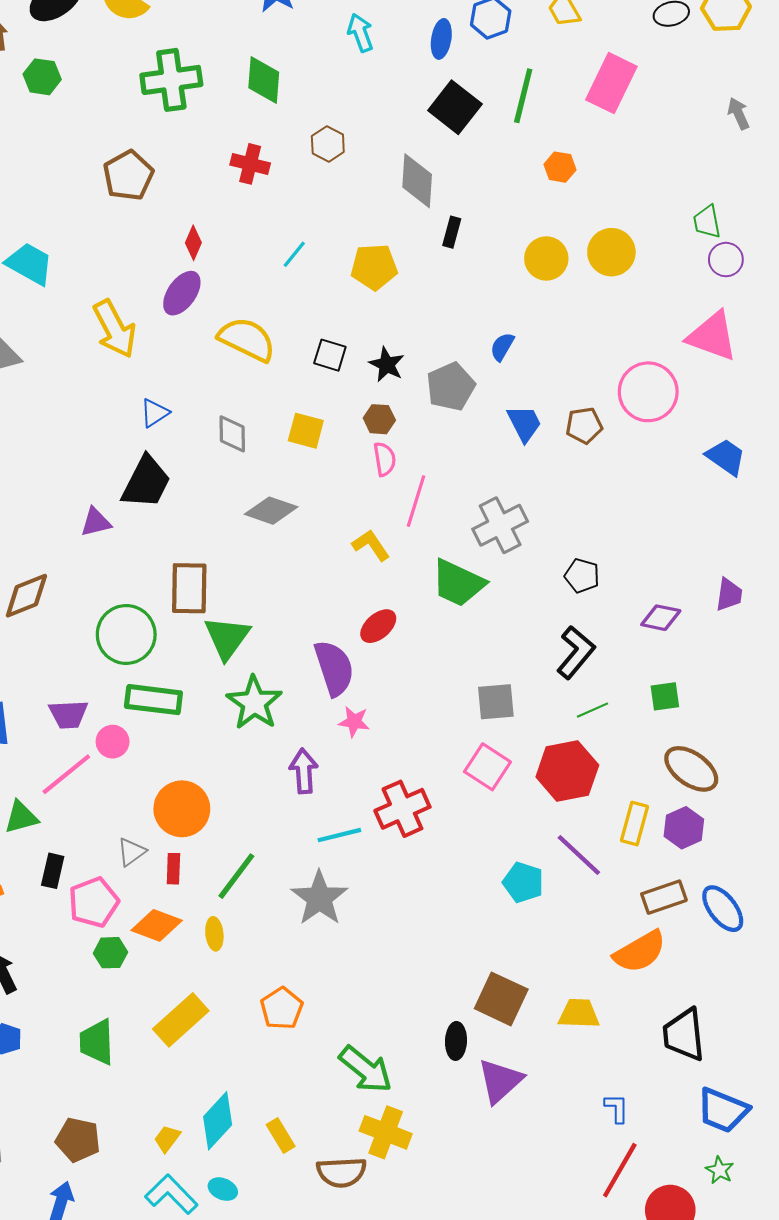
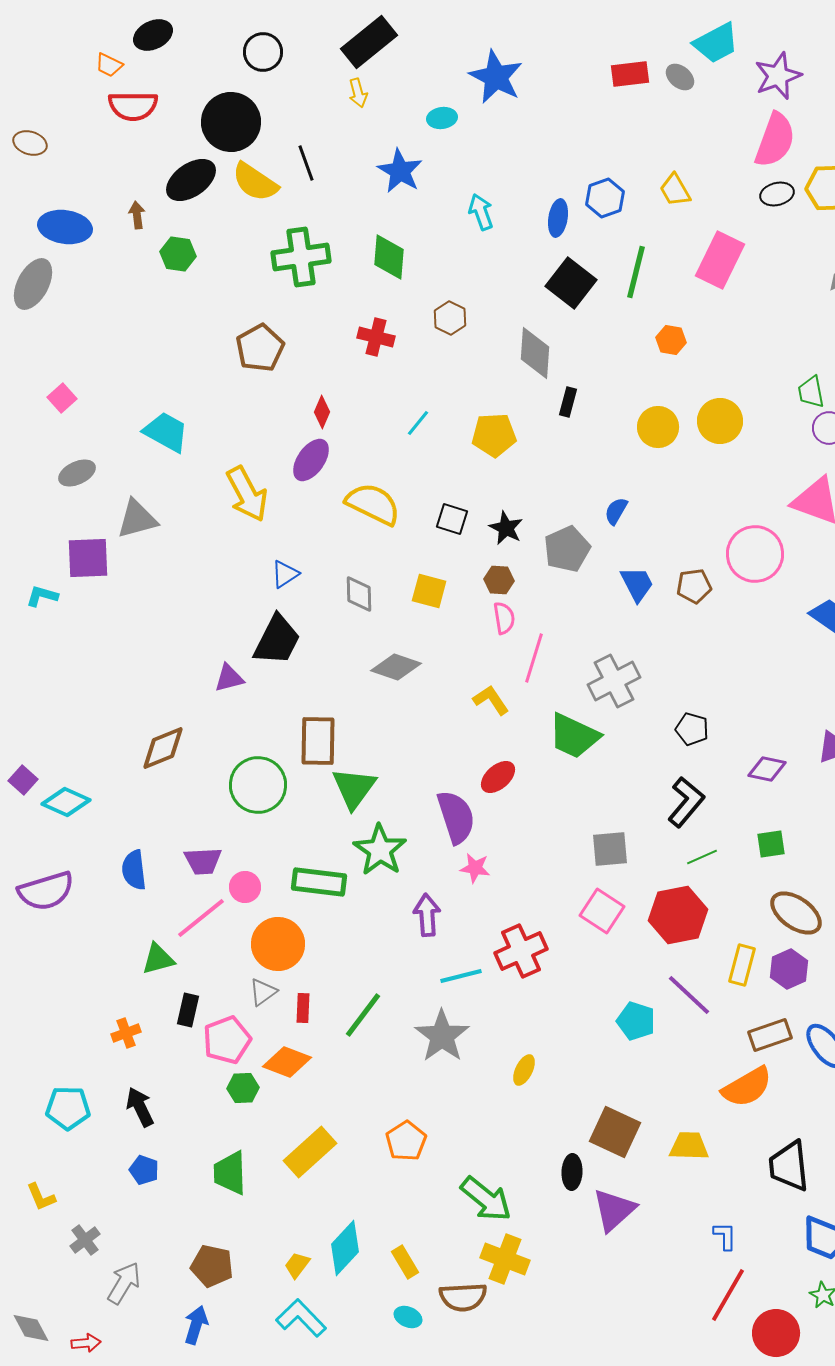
green rectangle: (153, 700) -> (319, 882), moved
orange circle: (182, 809) -> (278, 944), moved
yellow ellipse: (214, 934) -> (524, 1070), moved, turned 32
cyan ellipse: (223, 1189) -> (408, 1317), moved

